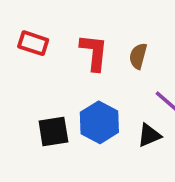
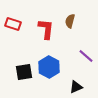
brown semicircle: (138, 56) -> (70, 21), moved
black triangle: (149, 135) -> (76, 87), moved

